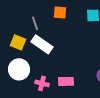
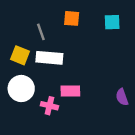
white rectangle: (42, 44) -> (49, 58), turned -30
pink rectangle: (66, 81) -> (70, 91), moved

